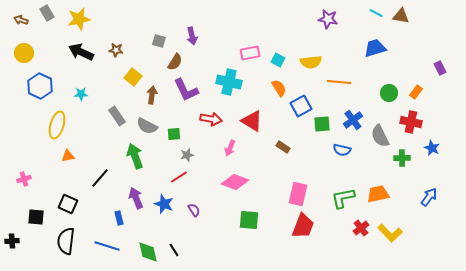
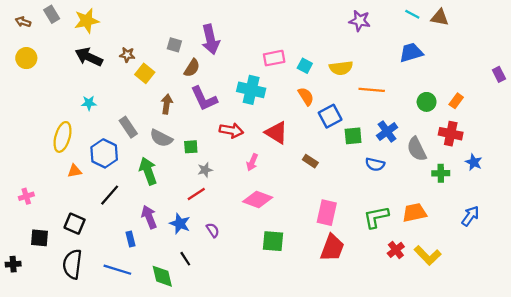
purple arrow: (192, 36) -> (211, 39), size x1.5
purple rectangle: (440, 68) -> (499, 74), moved
yellow square: (133, 77) -> (145, 73), moved
blue hexagon: (40, 86) -> (104, 153), moved
black line: (174, 250) -> (185, 259), moved

